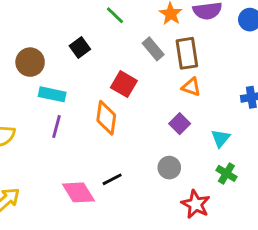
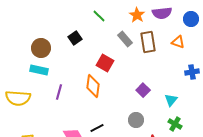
orange triangle: (191, 87) -> (178, 42), moved
cyan rectangle: (52, 94) -> (39, 70), moved

